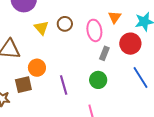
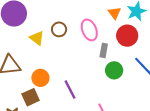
orange triangle: (115, 17) -> (114, 13), moved
green circle: (98, 80) -> (114, 70), moved

